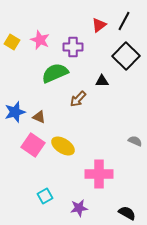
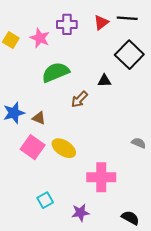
black line: (124, 21) -> (127, 18), turned 66
purple cross: (73, 47) -> (67, 24), moved

